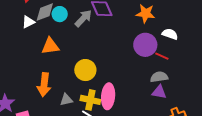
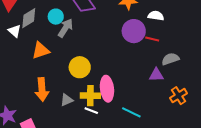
cyan circle: (60, 14) -> (56, 17), moved
gray arrow: (83, 18) -> (65, 28), moved
white triangle: (28, 22) -> (15, 31), turned -40
gray semicircle: (159, 77) -> (170, 59), moved

